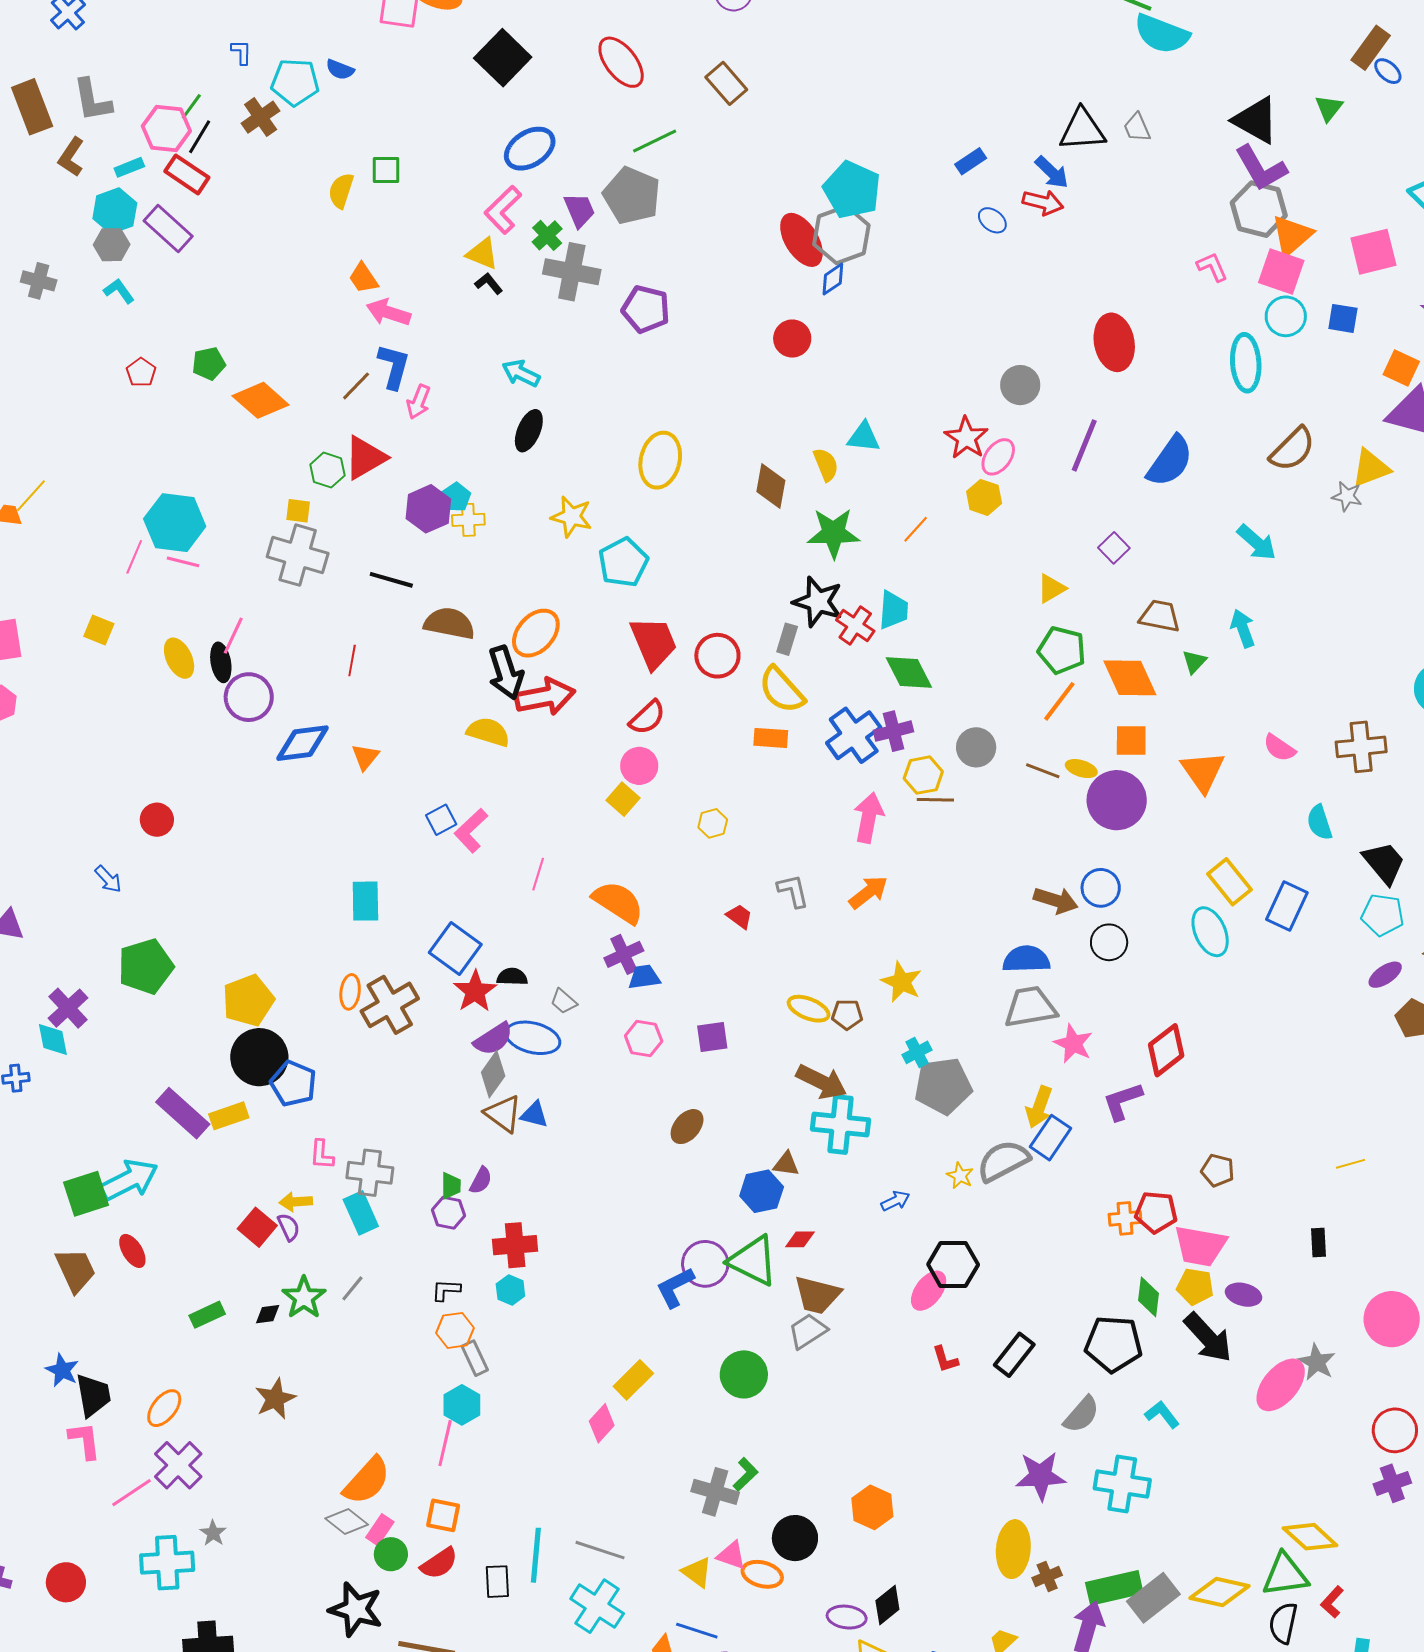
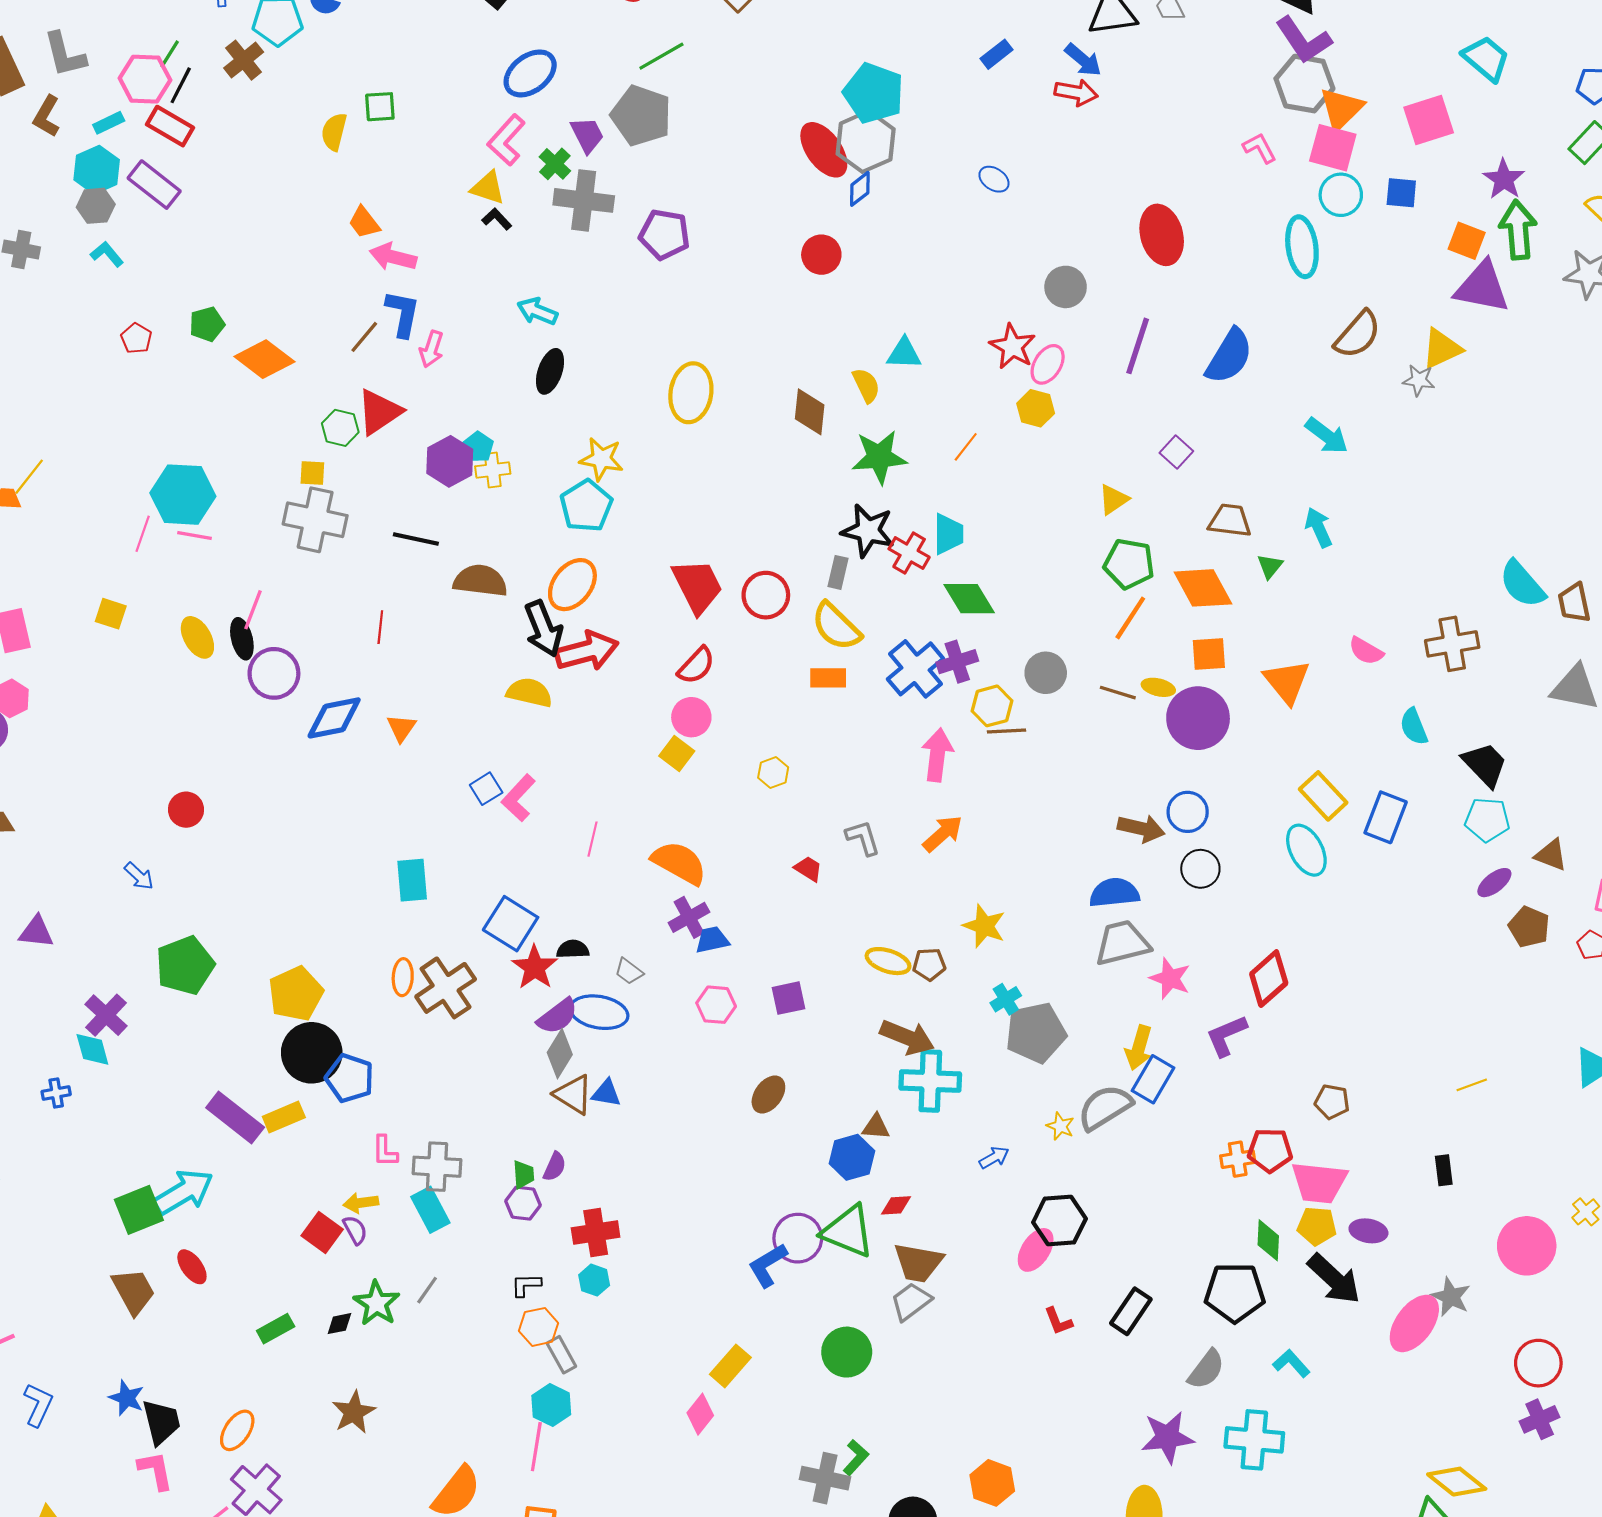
blue ellipse: (992, 220) -> (994, 179), moved
cyan pentagon: (623, 562) -> (586, 506), moved

